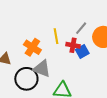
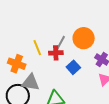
gray line: (81, 28) -> (61, 42), moved
blue square: (82, 51) -> (73, 67), moved

